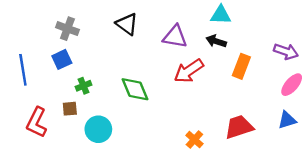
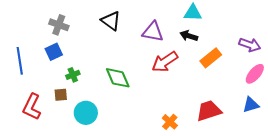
orange rectangle: (241, 66) -> (211, 58), turned 30

